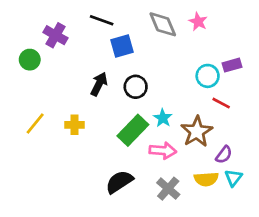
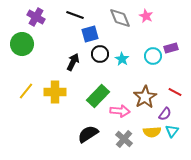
purple cross: (55, 35) -> (36, 17), moved
green circle: (30, 60) -> (22, 44), size x1.5
black circle: (136, 87) -> (100, 54), moved
red line: (221, 103) -> (175, 92), moved
cyan star: (163, 118) -> (122, 59), moved
yellow cross: (75, 125) -> (55, 92), size x1.5

